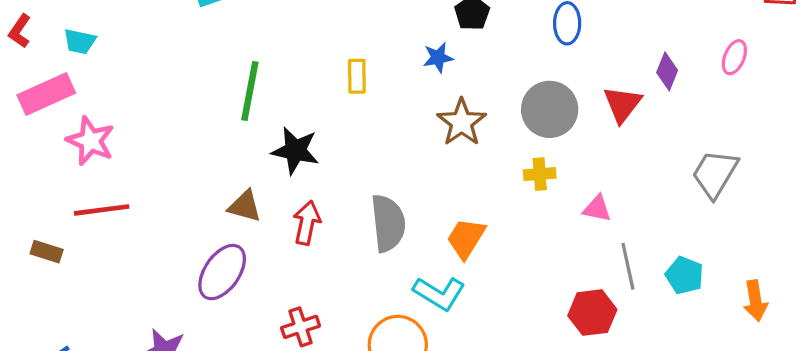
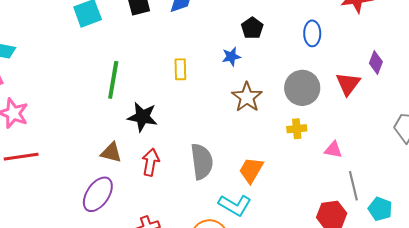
cyan pentagon: (685, 275) -> (380, 209), moved

